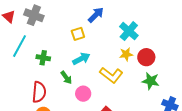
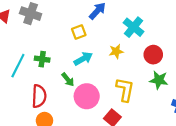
cyan line: (20, 46) -> (18, 66), moved
yellow star: (126, 54) -> (116, 51), moved
yellow L-shape: (111, 75) -> (125, 90), moved, turned -115
pink circle: (83, 94) -> (87, 96), size x1.5

